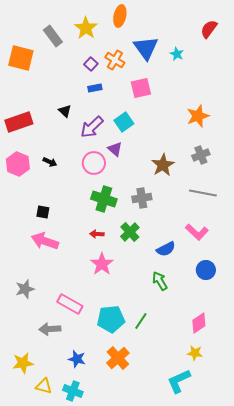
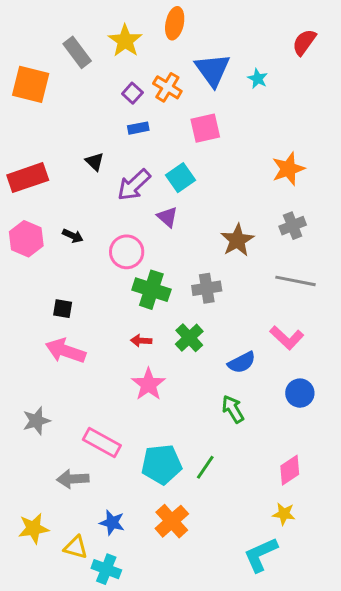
pink circle: (94, 163) -> (127, 252), moved
yellow triangle: (44, 386) -> (76, 547), moved

